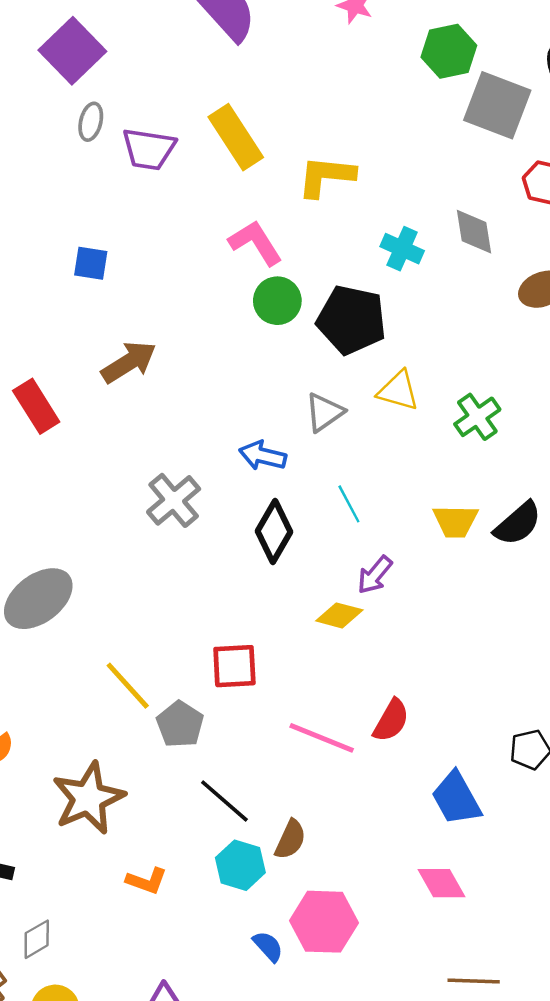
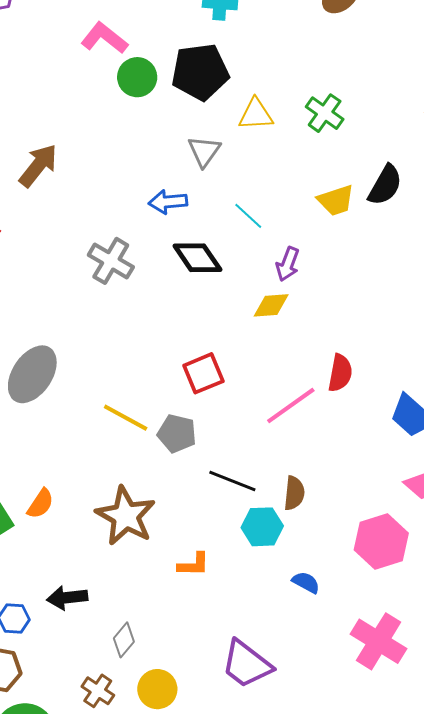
black diamond: (274, 531) -> (197, 258), turned -45
pink line: (322, 738) -> (291, 405), turned -38
pink hexagon: (324, 922) -> (381, 542), moved

